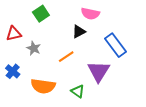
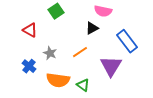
red triangle: (14, 34) -> (30, 30), turned 42
gray star: (34, 48) -> (50, 53), moved
green triangle: (78, 91) -> (83, 85), moved

